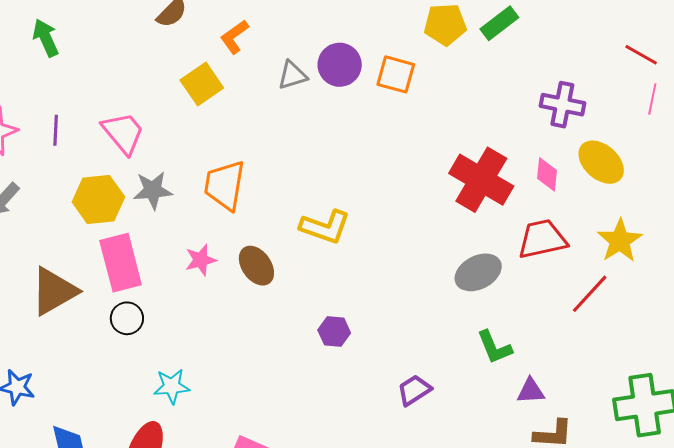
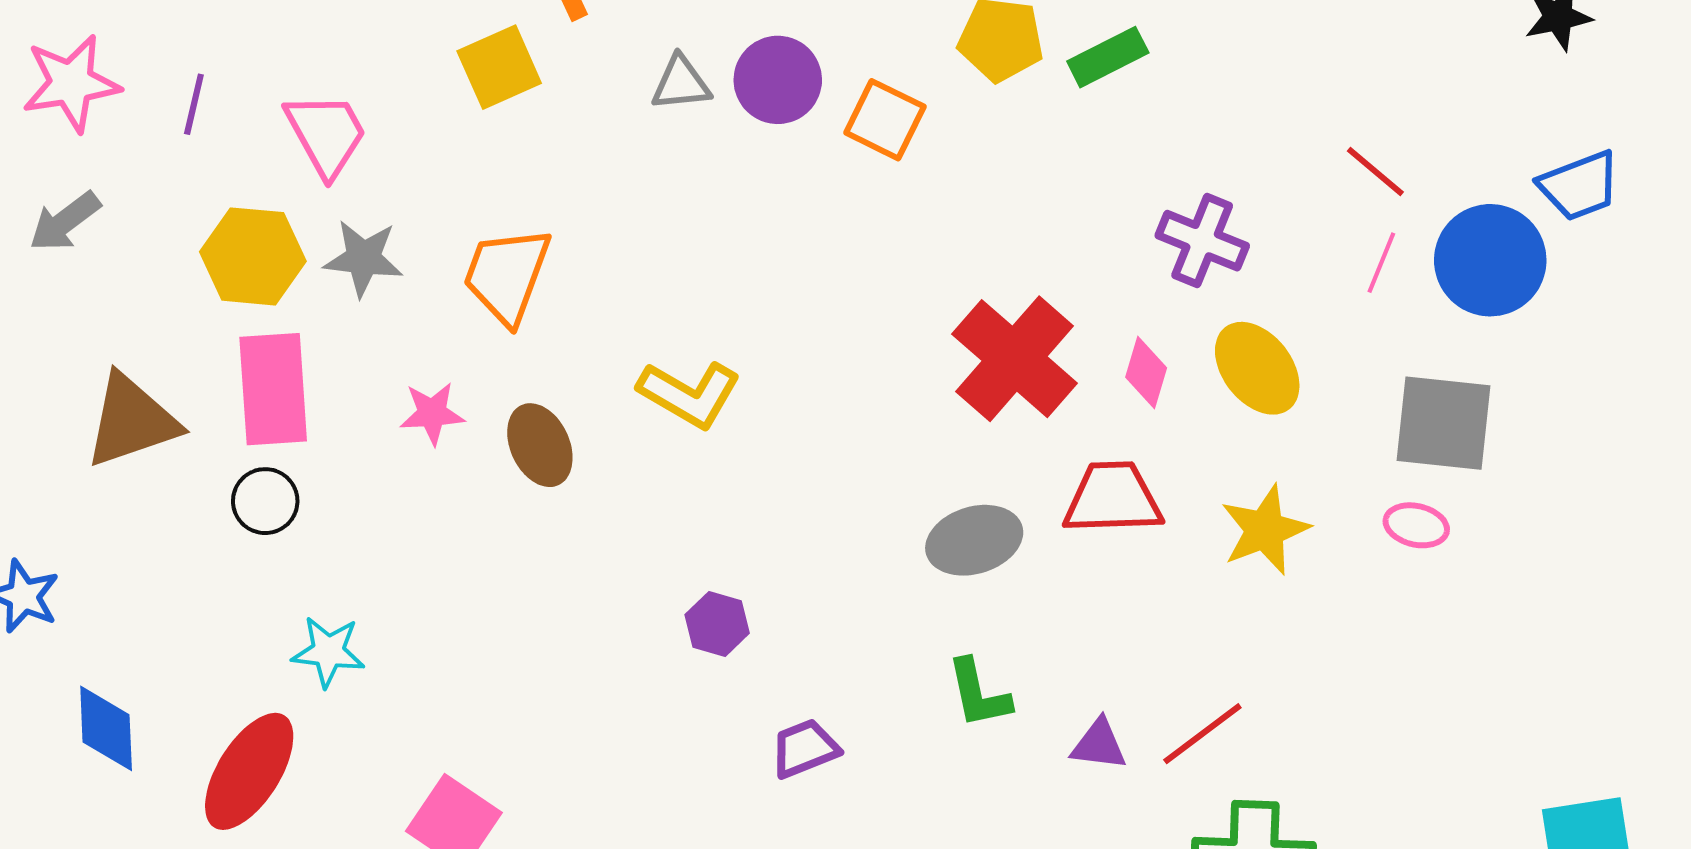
red line: (590, 294) -> (1202, 734), moved
purple hexagon: (334, 331) -> (717, 624), moved
purple triangle: (531, 391) -> (1099, 745), moved

